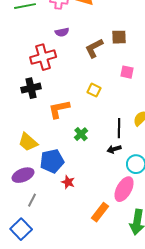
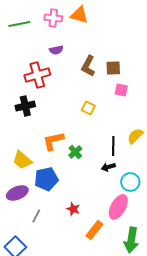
brown square: (119, 37) -> (113, 68), moved
brown L-shape: (94, 48) -> (88, 66), turned -35
orange L-shape: (59, 109) -> (53, 141), moved
red star: (68, 182) -> (73, 209), moved
gray line: (32, 200) -> (36, 216), moved

